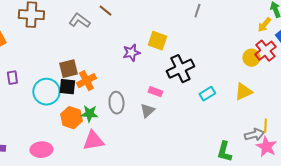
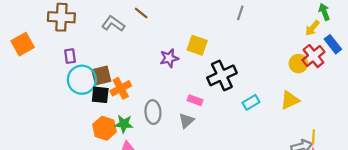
purple rectangle: (12, 78) -> (70, 56), moved
cyan circle: (46, 92) -> (82, 80), moved

